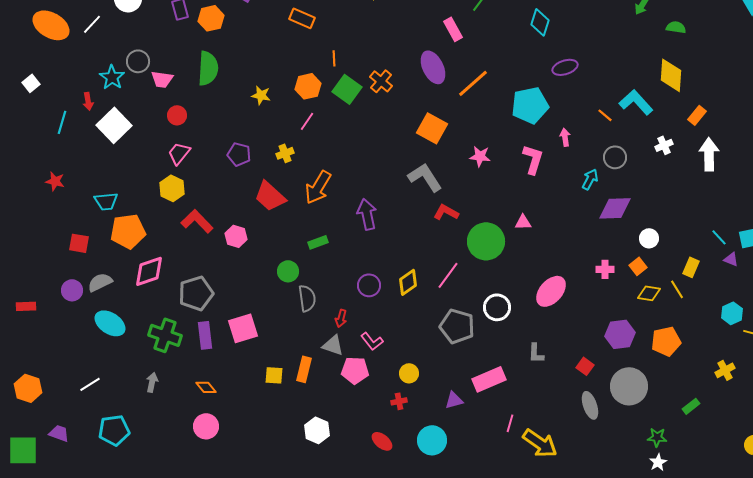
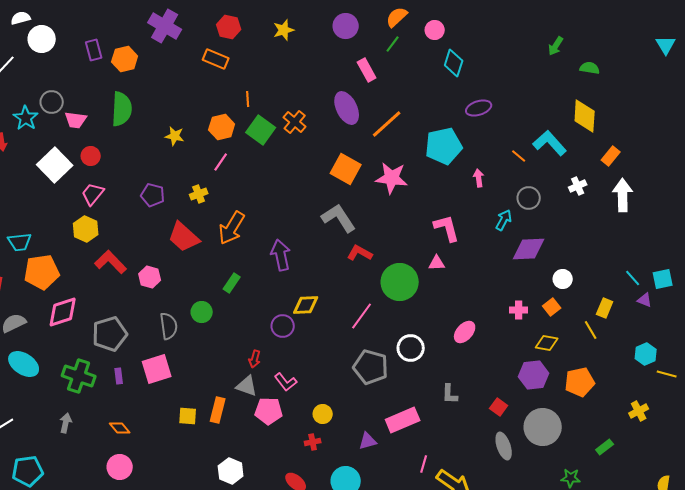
white square: (114, 125) -> (55, 165), moved
pink star: (480, 156) -> (392, 178), moved, size x1.5
pink L-shape: (533, 159) -> (447, 228), moved, turned -32
green rectangle: (318, 242) -> (232, 283), turned -36
yellow diamond: (408, 282) -> (306, 305), moved, turned 32
pink ellipse: (551, 291) -> (465, 332), size x0.7
yellow diamond: (649, 293) -> (547, 343), moved
gray semicircle: (307, 298) -> (169, 326), moved
purple rectangle: (205, 335) -> (119, 376), size x0.6

